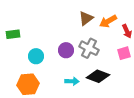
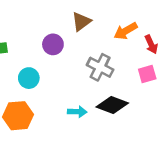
brown triangle: (86, 18) -> (81, 22), moved
purple circle: (66, 50) -> (53, 44), moved

